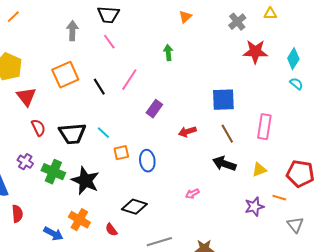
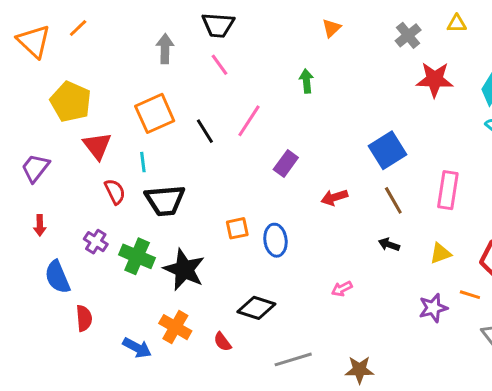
blue square: (223, 100) -> (387, 150), turned -30
cyan line: (103, 133) -> (143, 162), moved, turned 40
black arrow: (224, 164) -> (389, 245), size x0.6

